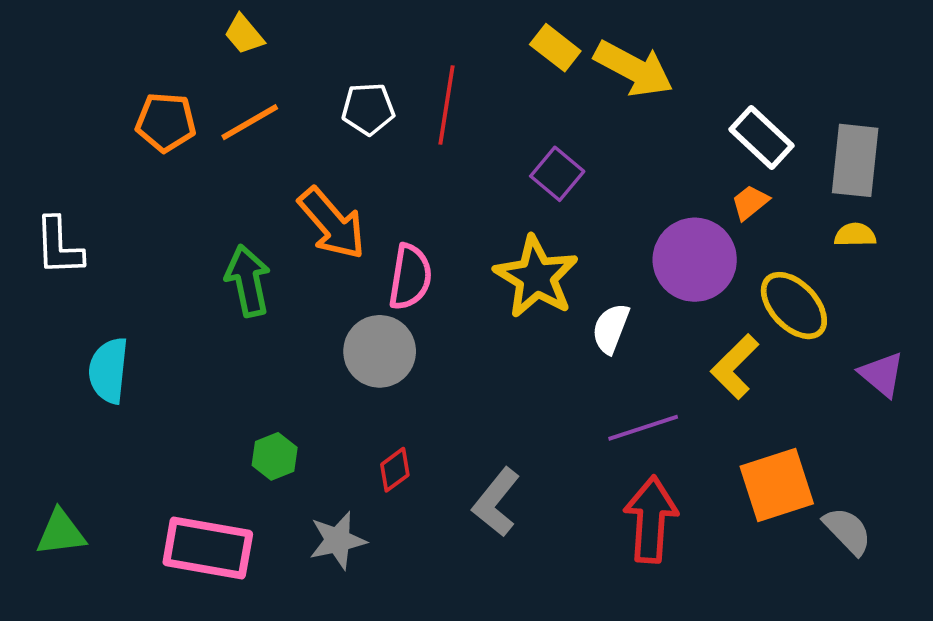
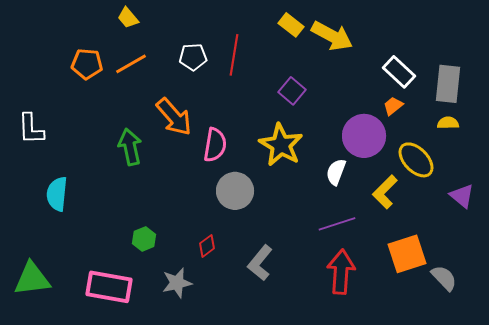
white semicircle: (611, 328) -> (336, 172), moved
gray circle: (380, 351) -> (235, 191), moved
green triangle: (61, 533) -> (32, 279), size x1.4

